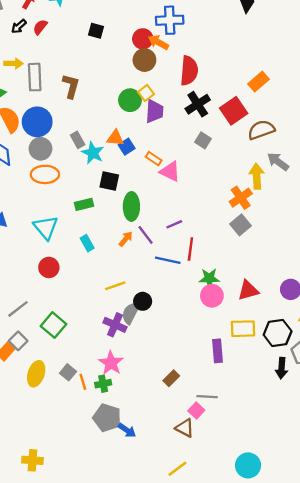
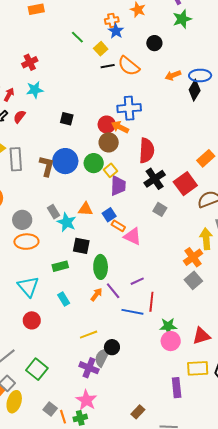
green circle: (130, 100) -> (94, 163), moved
blue circle: (37, 122) -> (65, 161), moved
blue square: (127, 147) -> (109, 215), moved
yellow ellipse: (36, 374) -> (14, 402), moved

